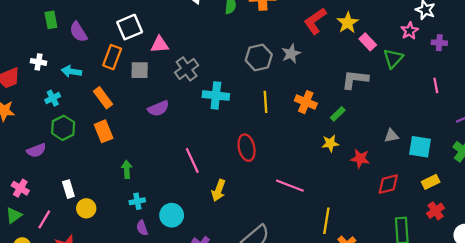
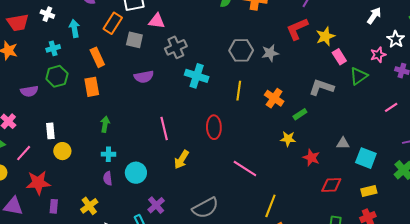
cyan arrow: (71, 71) -> (74, 28), turned 60
pink line: (436, 85) -> (391, 107), turned 56

